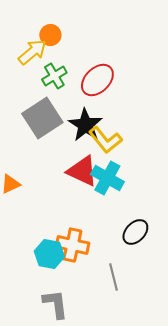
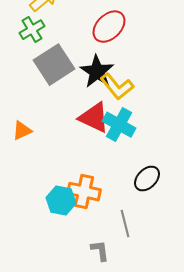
green cross: (54, 76) -> (32, 30), moved
gray L-shape: (55, 304) -> (100, 251), moved, size x0.7

